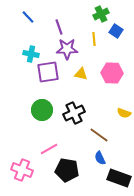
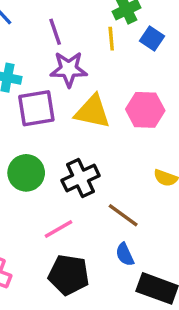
yellow line: (94, 39) -> (111, 39), moved
yellow triangle: (81, 74) -> (92, 112), size x1.6
pink line: (49, 149) -> (58, 229), moved

